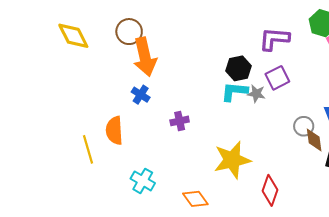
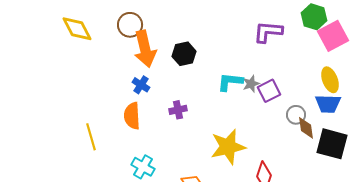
black hexagon: (238, 68) -> (184, 54), moved
purple square: (277, 78) -> (269, 91), moved
gray star: (256, 94) -> (251, 84), turned -30
orange semicircle: (114, 130) -> (132, 116), moved

